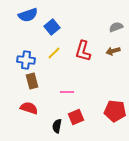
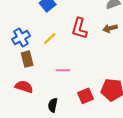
yellow line: (54, 53) -> (50, 39), moved
blue cross: (26, 60) -> (21, 38), turned -36
red square: (76, 117) -> (85, 96), moved

